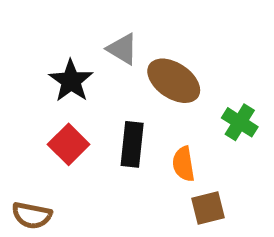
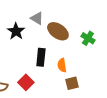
green cross: (240, 122) -> (88, 38), moved
red square: (69, 144) -> (26, 82), moved

